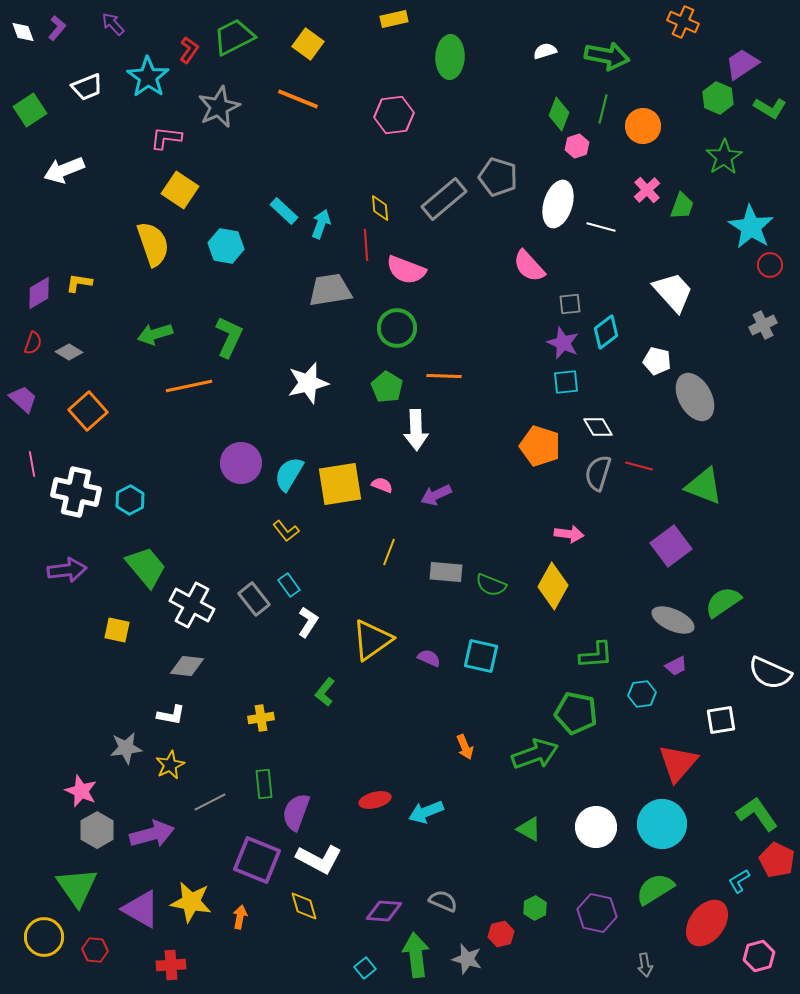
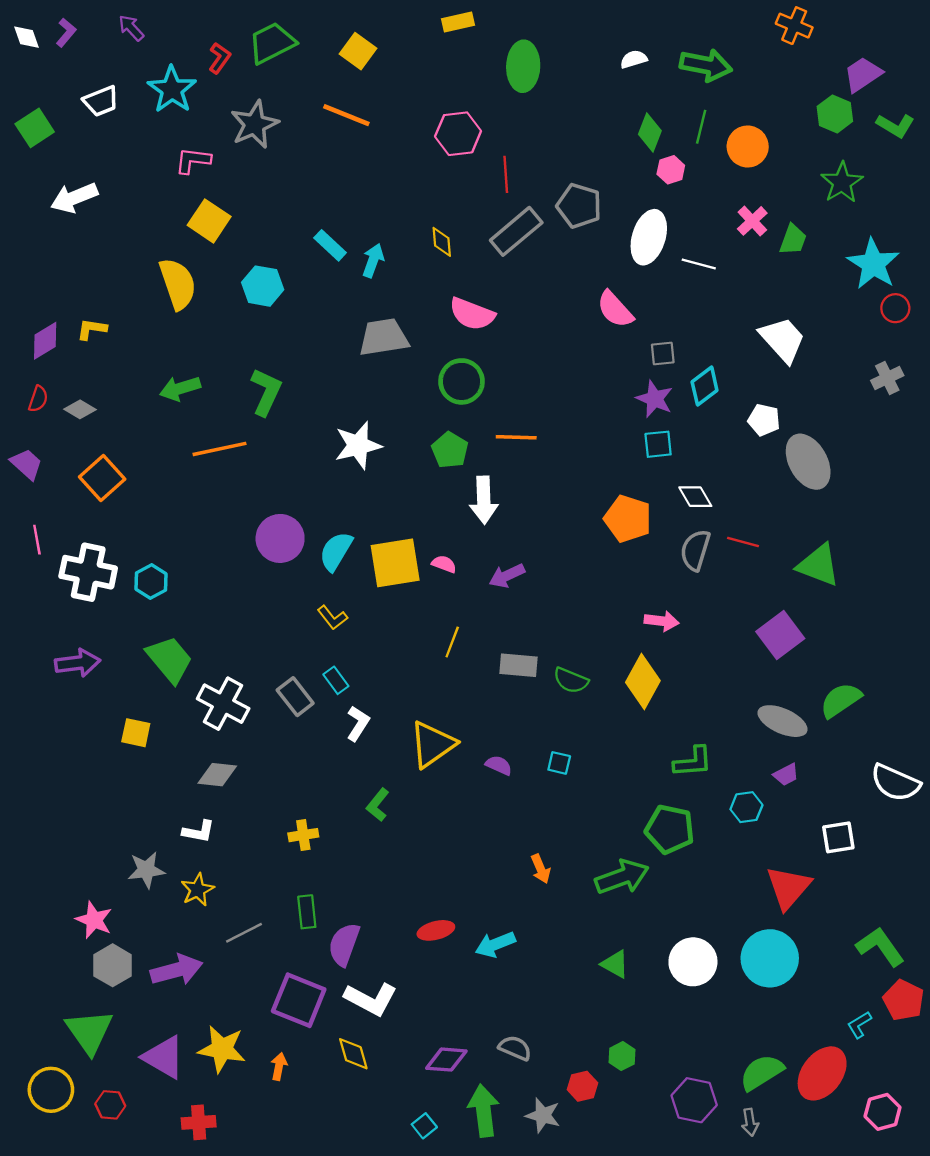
red line: (366, 245) -> (506, 174), moved
cyan square: (481, 656) -> (559, 763), size x0.6
green semicircle: (655, 889) -> (762, 1072), moved
purple hexagon: (597, 913) -> (694, 1100), moved

